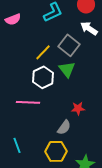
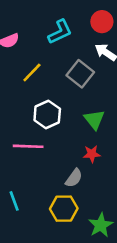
yellow line: (43, 52) -> (32, 73), moved
green triangle: (67, 69) -> (94, 120), moved

